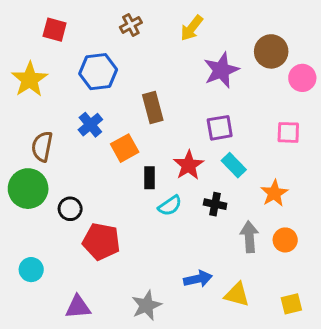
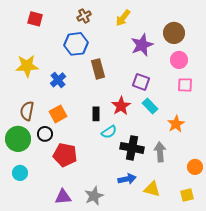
blue hexagon: (98, 72) -> (76, 44), moved
pink circle: (302, 78) -> (179, 60), moved
yellow star: (30, 79) -> (27, 66), moved, turned 30
purple square: (220, 128) -> (141, 82), turned 30
brown semicircle: (42, 146) -> (27, 111), moved
orange square: (125, 148) -> (58, 114), moved
green circle: (28, 189) -> (18, 139), moved
black cross: (215, 204) -> (132, 148), moved, size x1.6
orange circle: (285, 240) -> (195, 167), moved
purple triangle: (78, 307) -> (63, 197), moved

